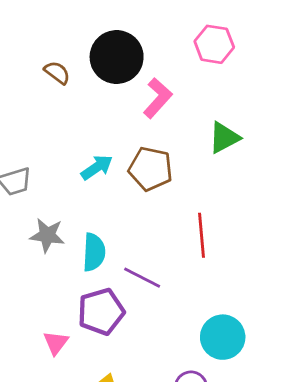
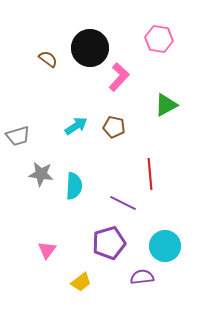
brown pentagon: (151, 169) -> (114, 127), size x0.7
purple line: (142, 278) -> (123, 203), moved
purple pentagon: (101, 312) -> (109, 243), moved

